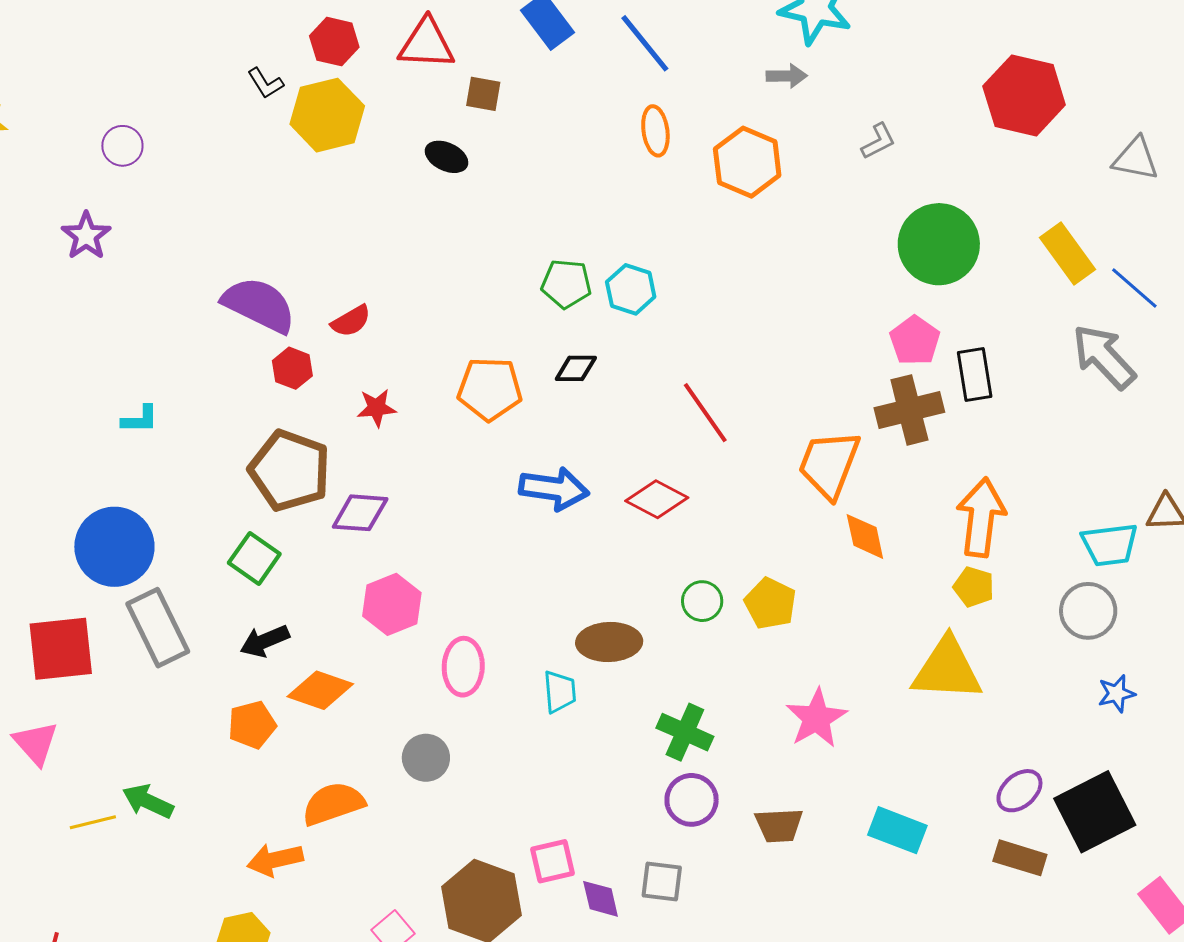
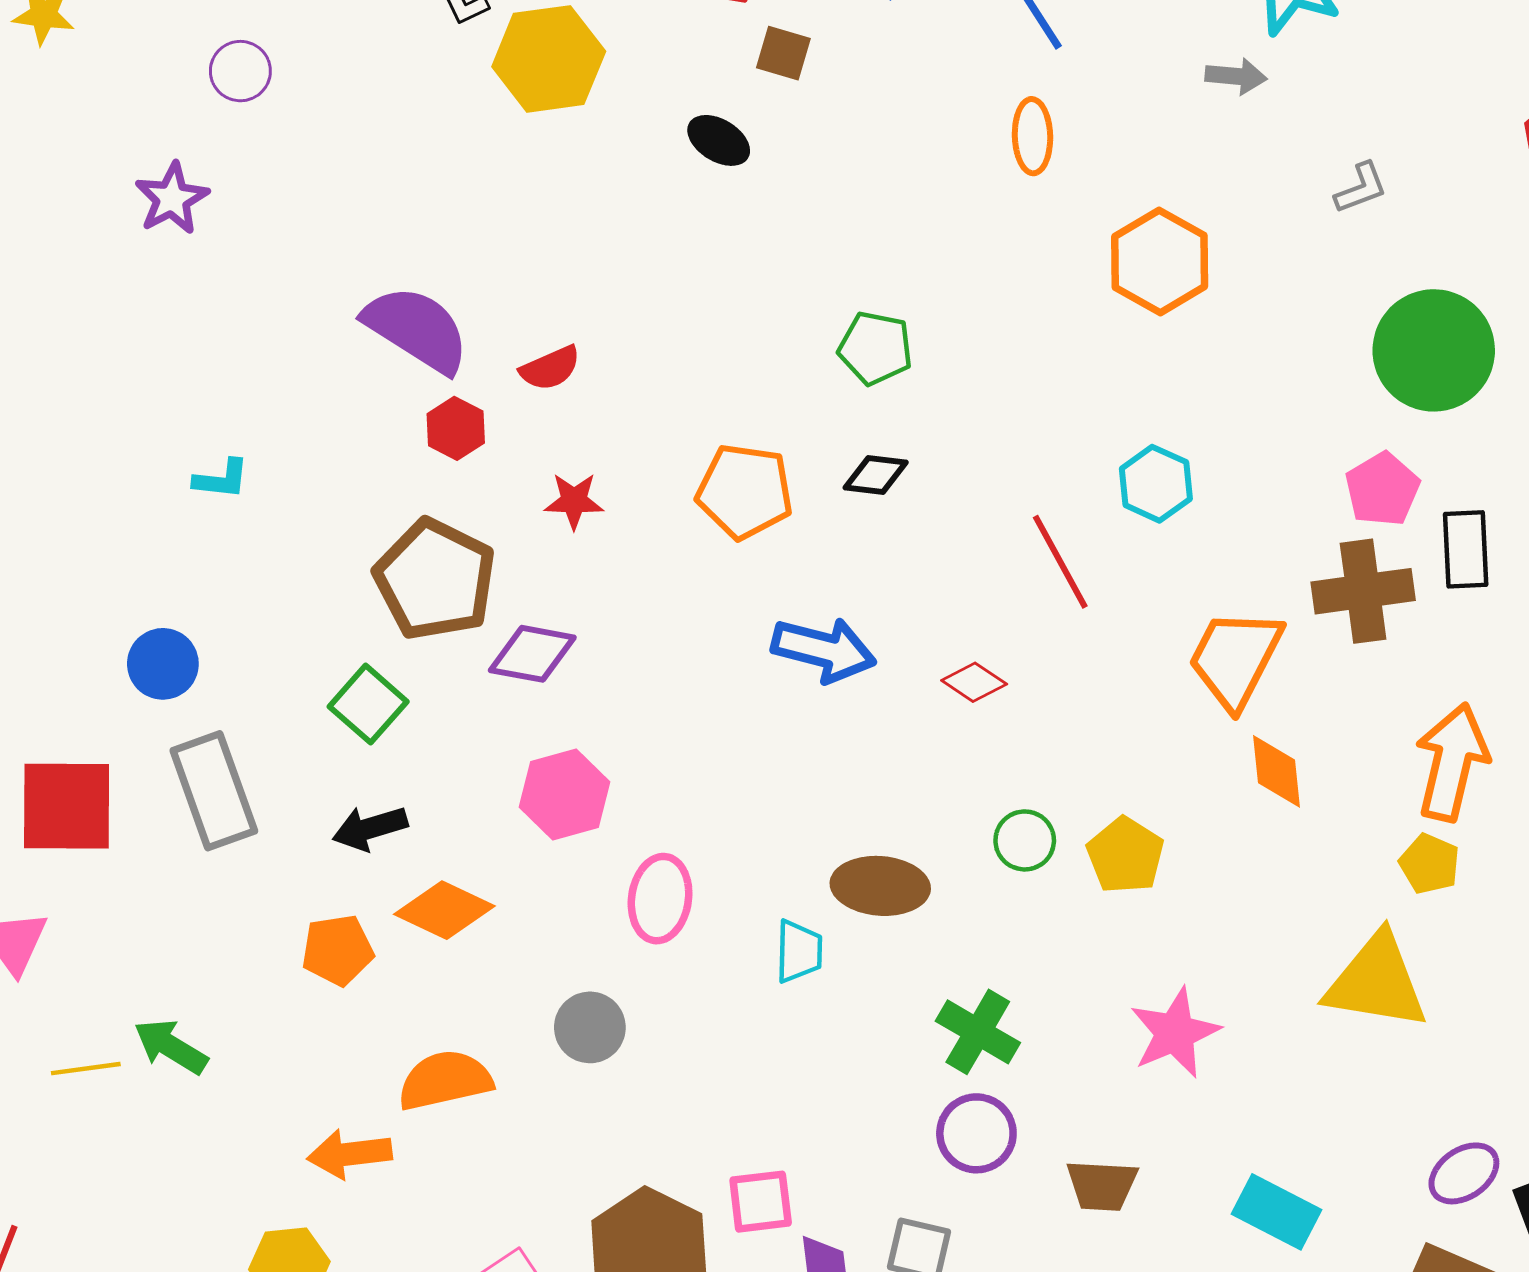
orange hexagon: (747, 162) -> (1160, 261), moved
cyan hexagon: (631, 289) -> (1156, 484), moved
red diamond: (657, 499) -> (974, 682), size x0.7
blue circle: (114, 547) -> (163, 664), size x0.6

